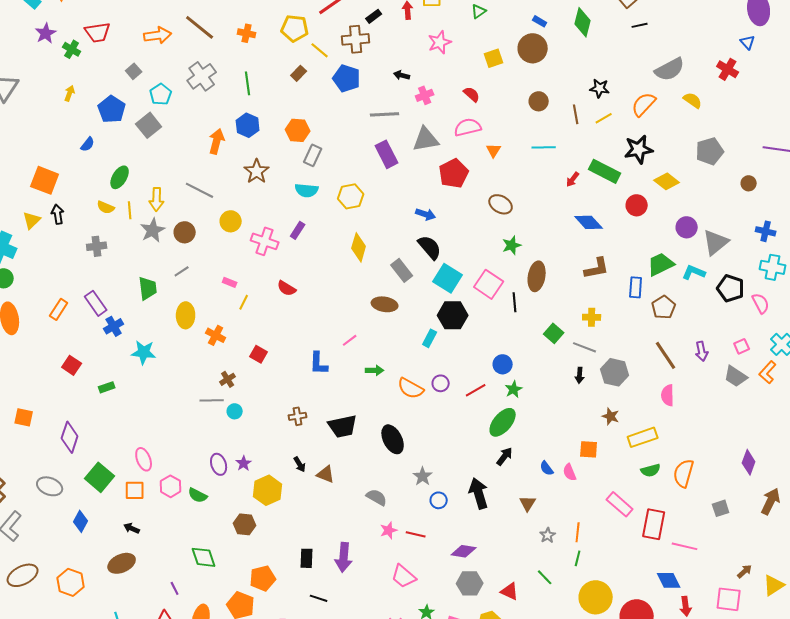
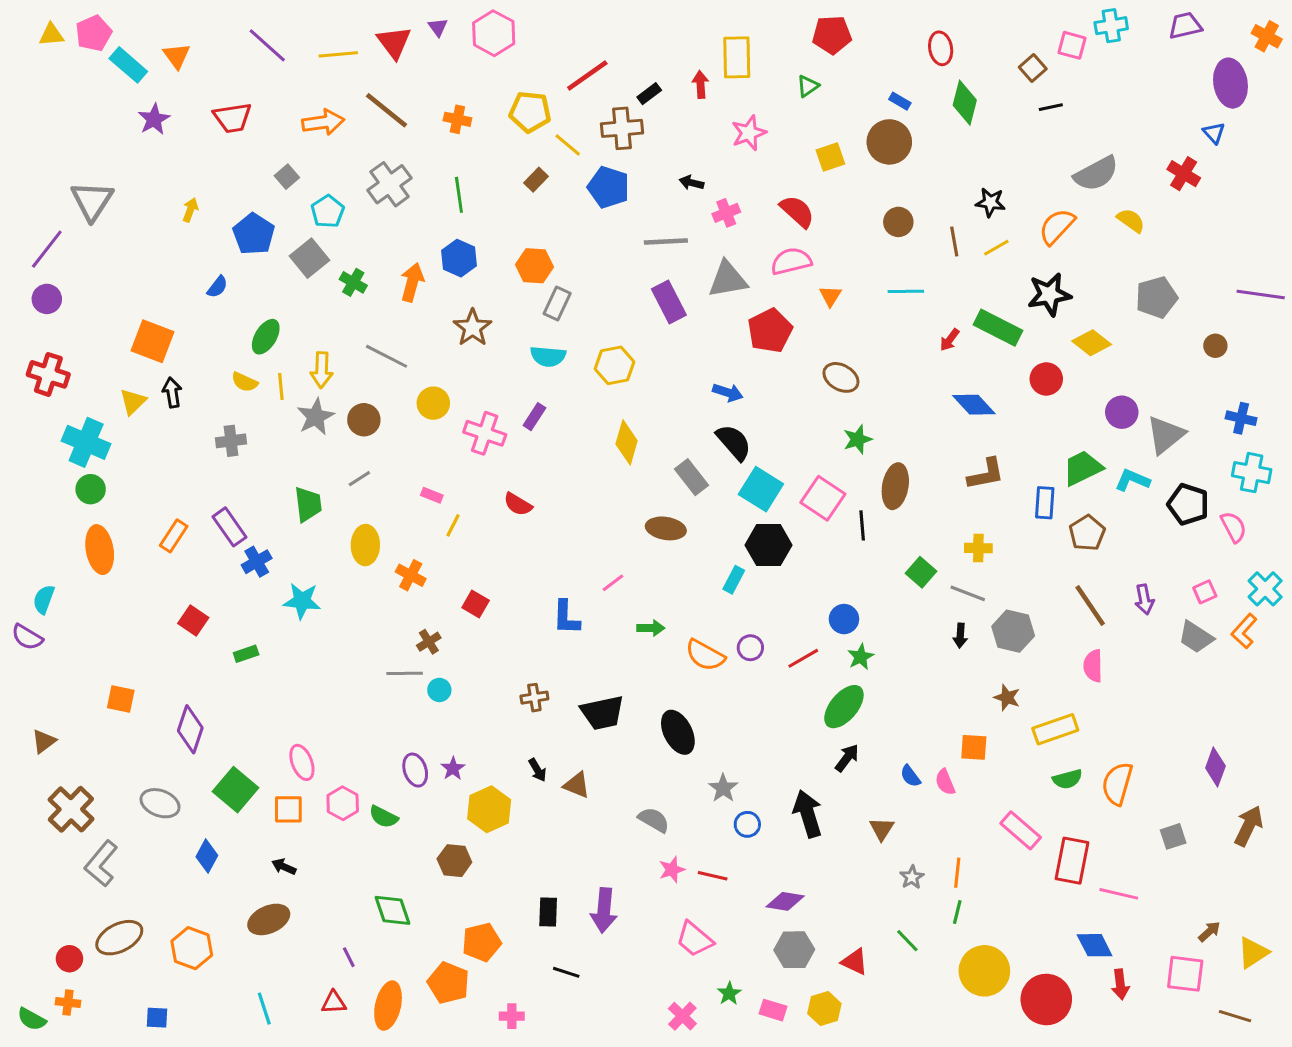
green cross: (72, 49) -> (353, 282), moved
red semicircle: (472, 94) -> (797, 211), size x1.4

